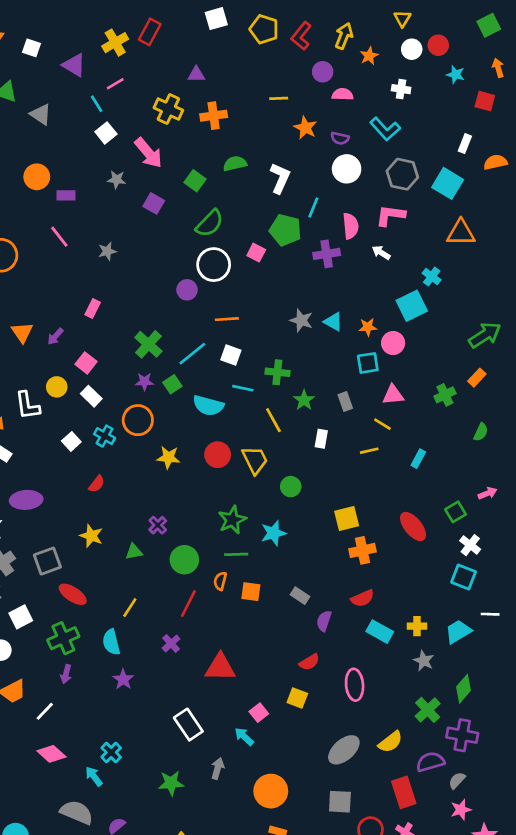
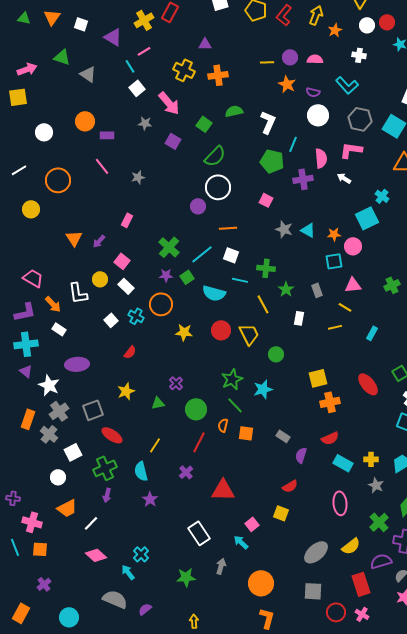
purple circle: (323, 72) -> (290, 57), moved
pink square: (256, 253) -> (266, 200), moved
yellow star: (91, 536) -> (126, 391), turned 30
green line: (236, 554) -> (235, 405), turned 48
pink ellipse: (355, 685) -> (340, 503), moved

